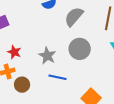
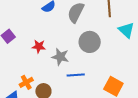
red star: (14, 52) -> (39, 46), moved

